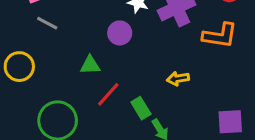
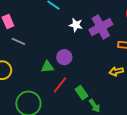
purple circle: (120, 33) -> (64, 57), moved
yellow arrow: (178, 79) -> (116, 71), moved

